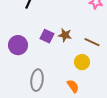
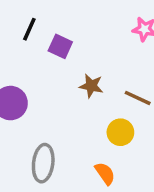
purple square: (47, 36) -> (60, 46), moved

